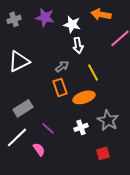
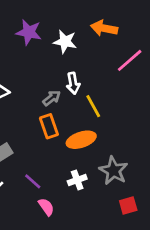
white arrow: (78, 45) -> (73, 83), moved
pink semicircle: (39, 149) -> (46, 207), moved
red square: (103, 153) -> (128, 206), moved

